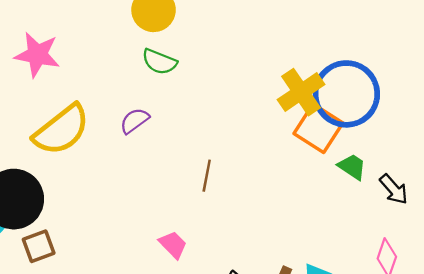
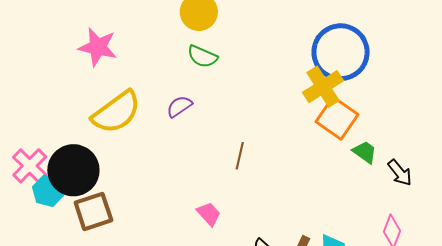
blue circle: (346, 94) -> (341, 52), moved
brown square: (39, 246) -> (93, 211), size x1.4

